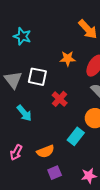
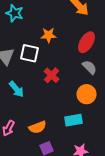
orange star: (68, 59) -> (48, 35), moved
cyan rectangle: (76, 136) -> (74, 120), moved, turned 42

